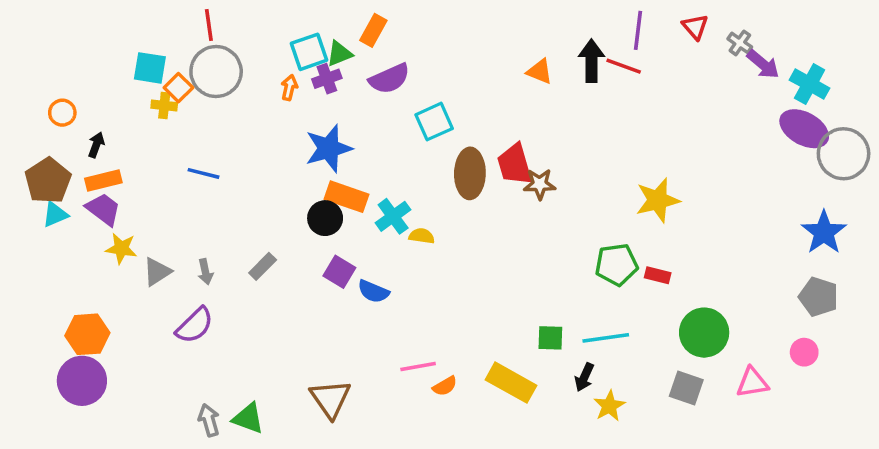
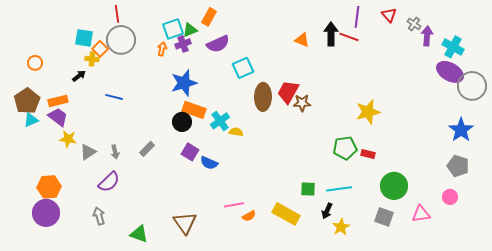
purple arrow: (763, 64) -> (427, 36), turned -126
black arrow: (96, 145) -> (79, 76), moved, turned 32
red trapezoid: (515, 164) -> (288, 92), turned 45
gray arrow: (209, 420) -> (99, 216), moved

